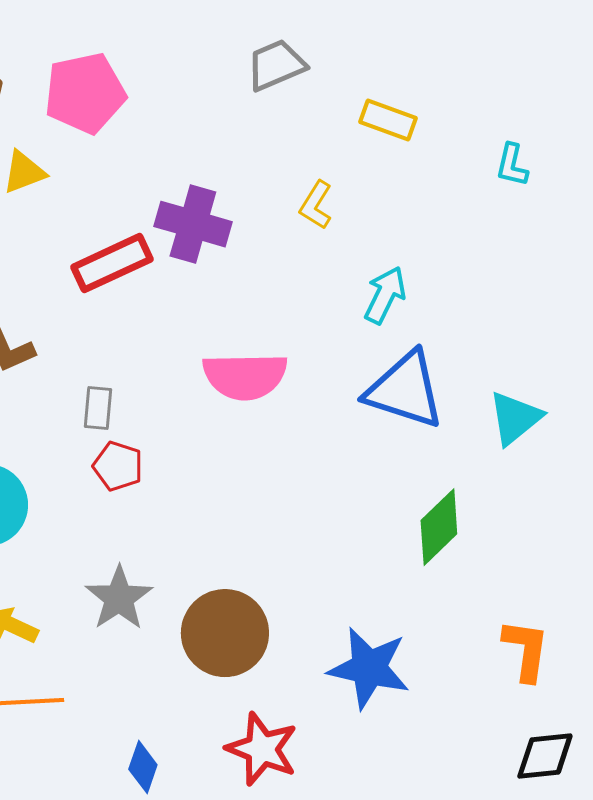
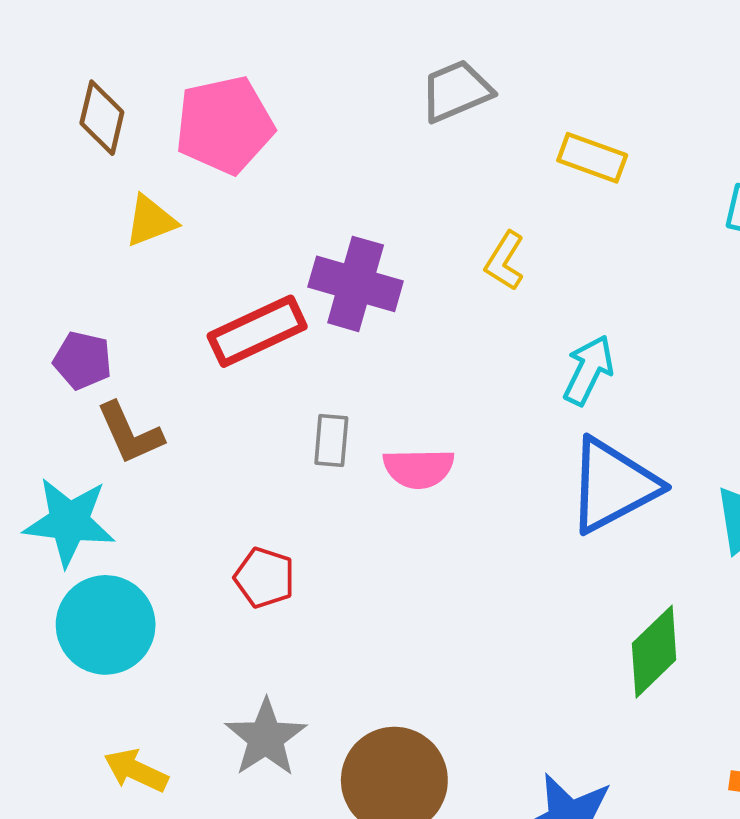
pink semicircle: (245, 376) -> (419, 468), size x0.7
blue triangle: (405, 390) -> (613, 485), turned -46
gray rectangle: (98, 408) -> (331, 440), moved

